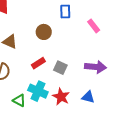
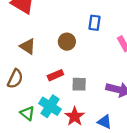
gray square: (60, 68) -> (79, 84), turned -32

